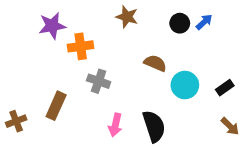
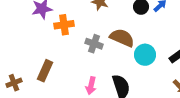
brown semicircle: (155, 63) -> (122, 38), size x1.4
gray cross: (99, 81) -> (94, 44), moved

